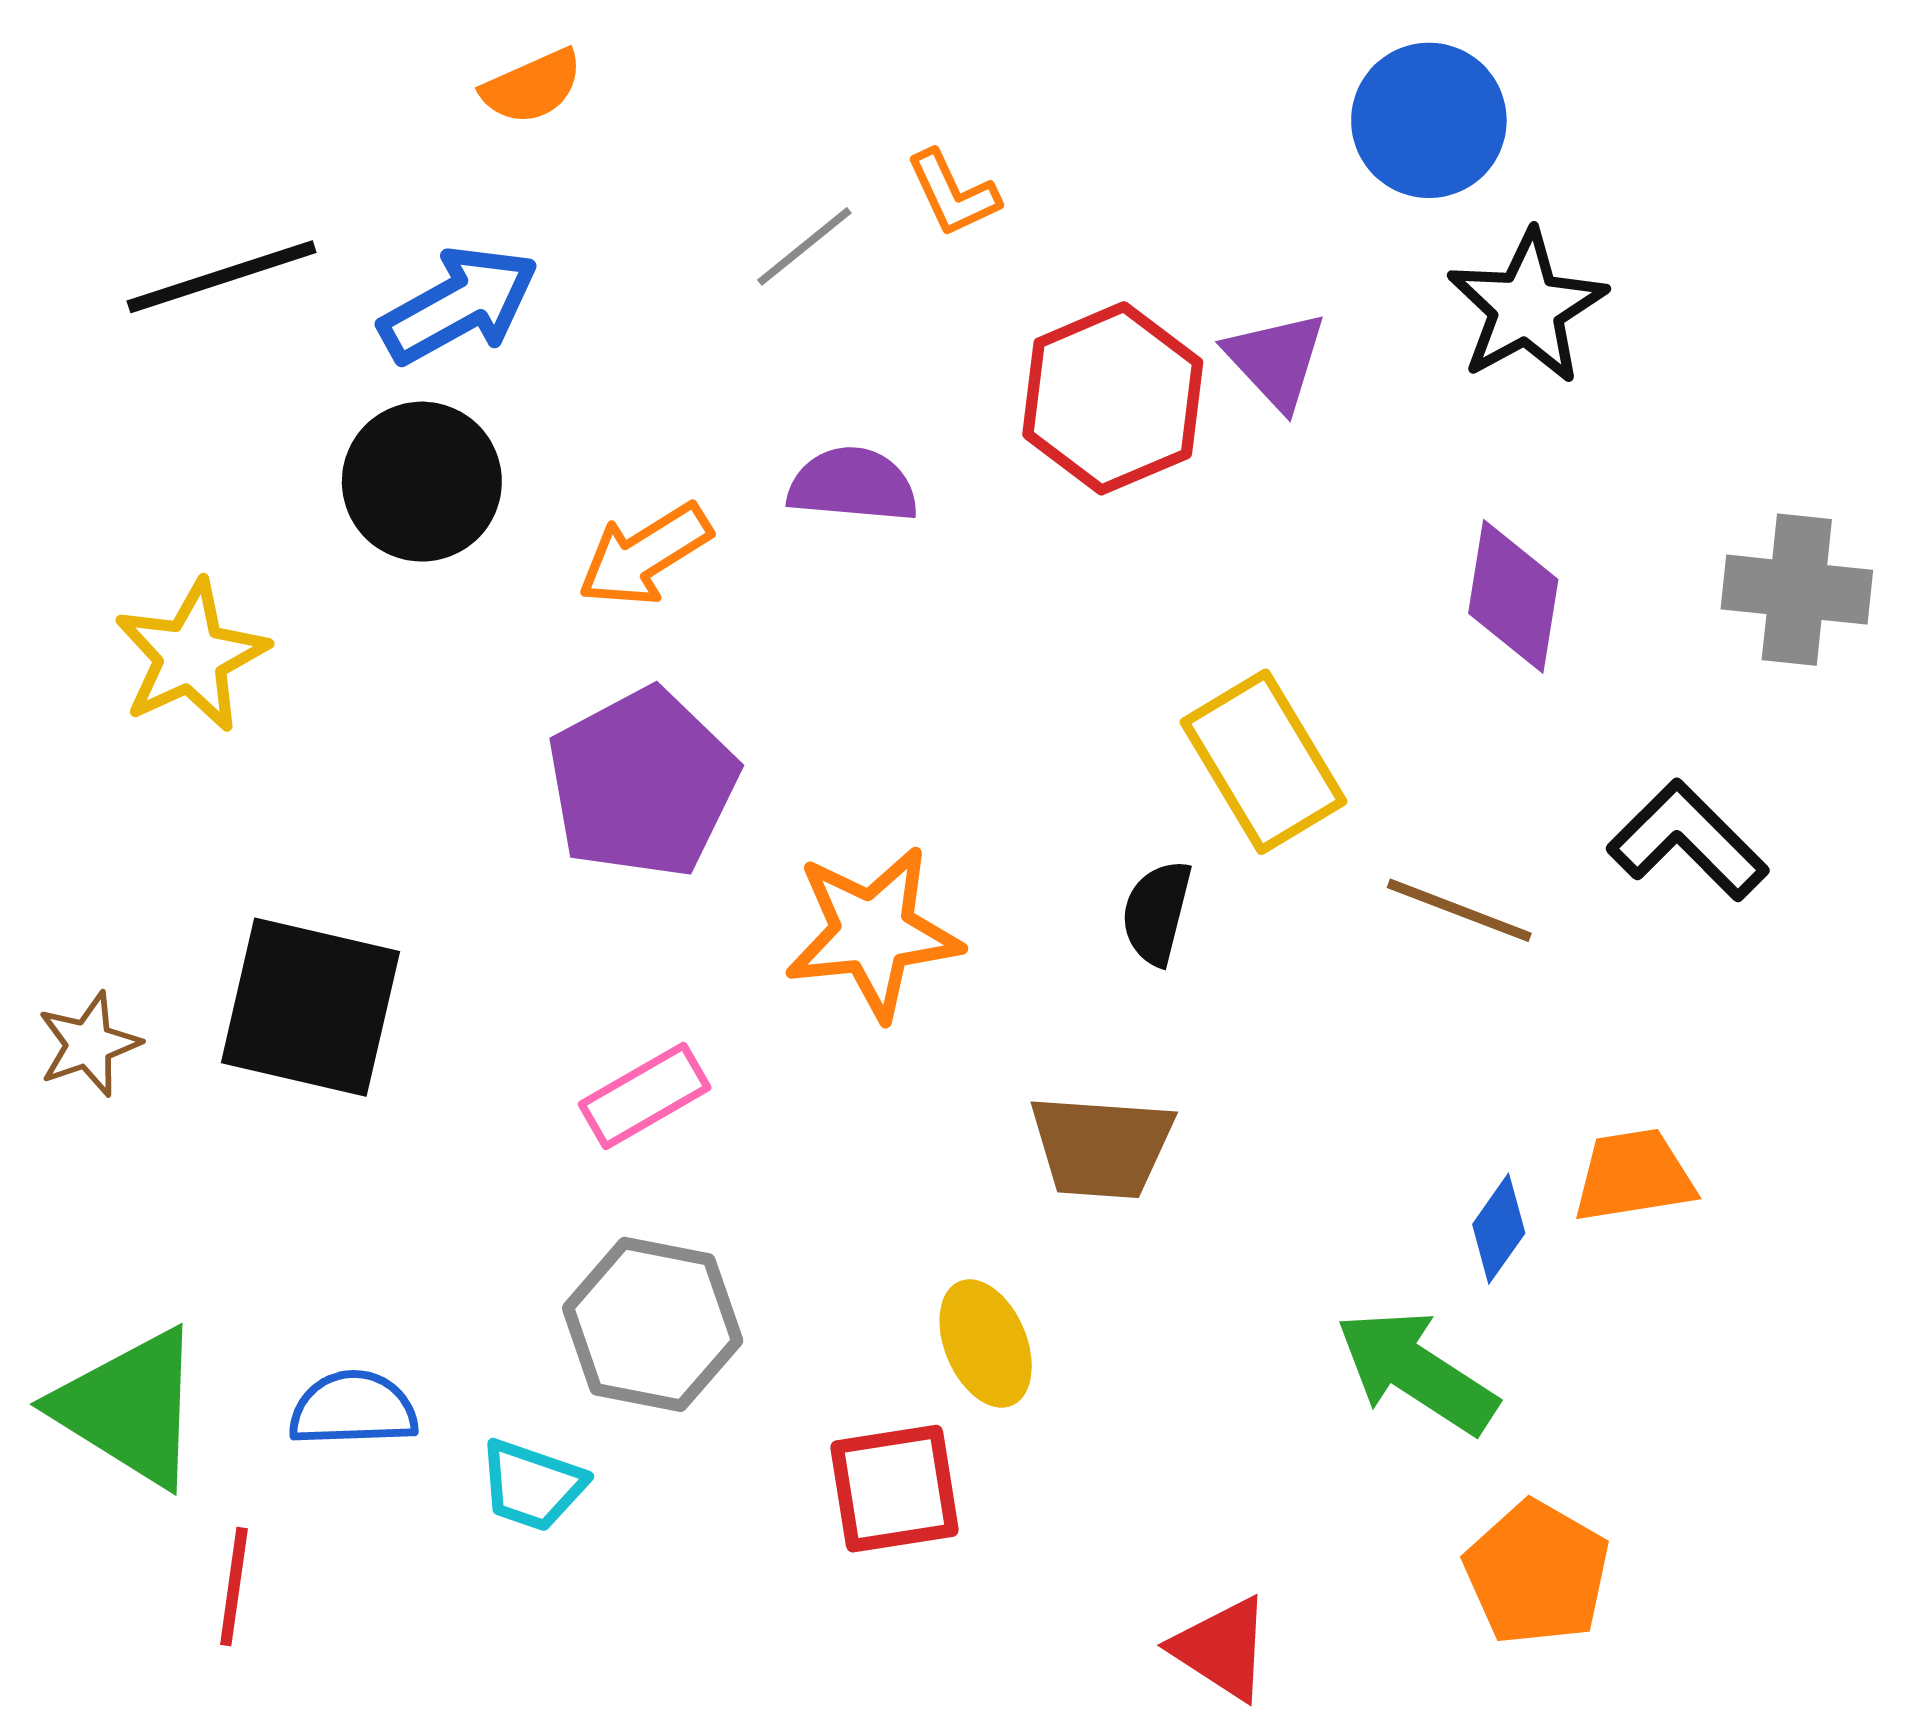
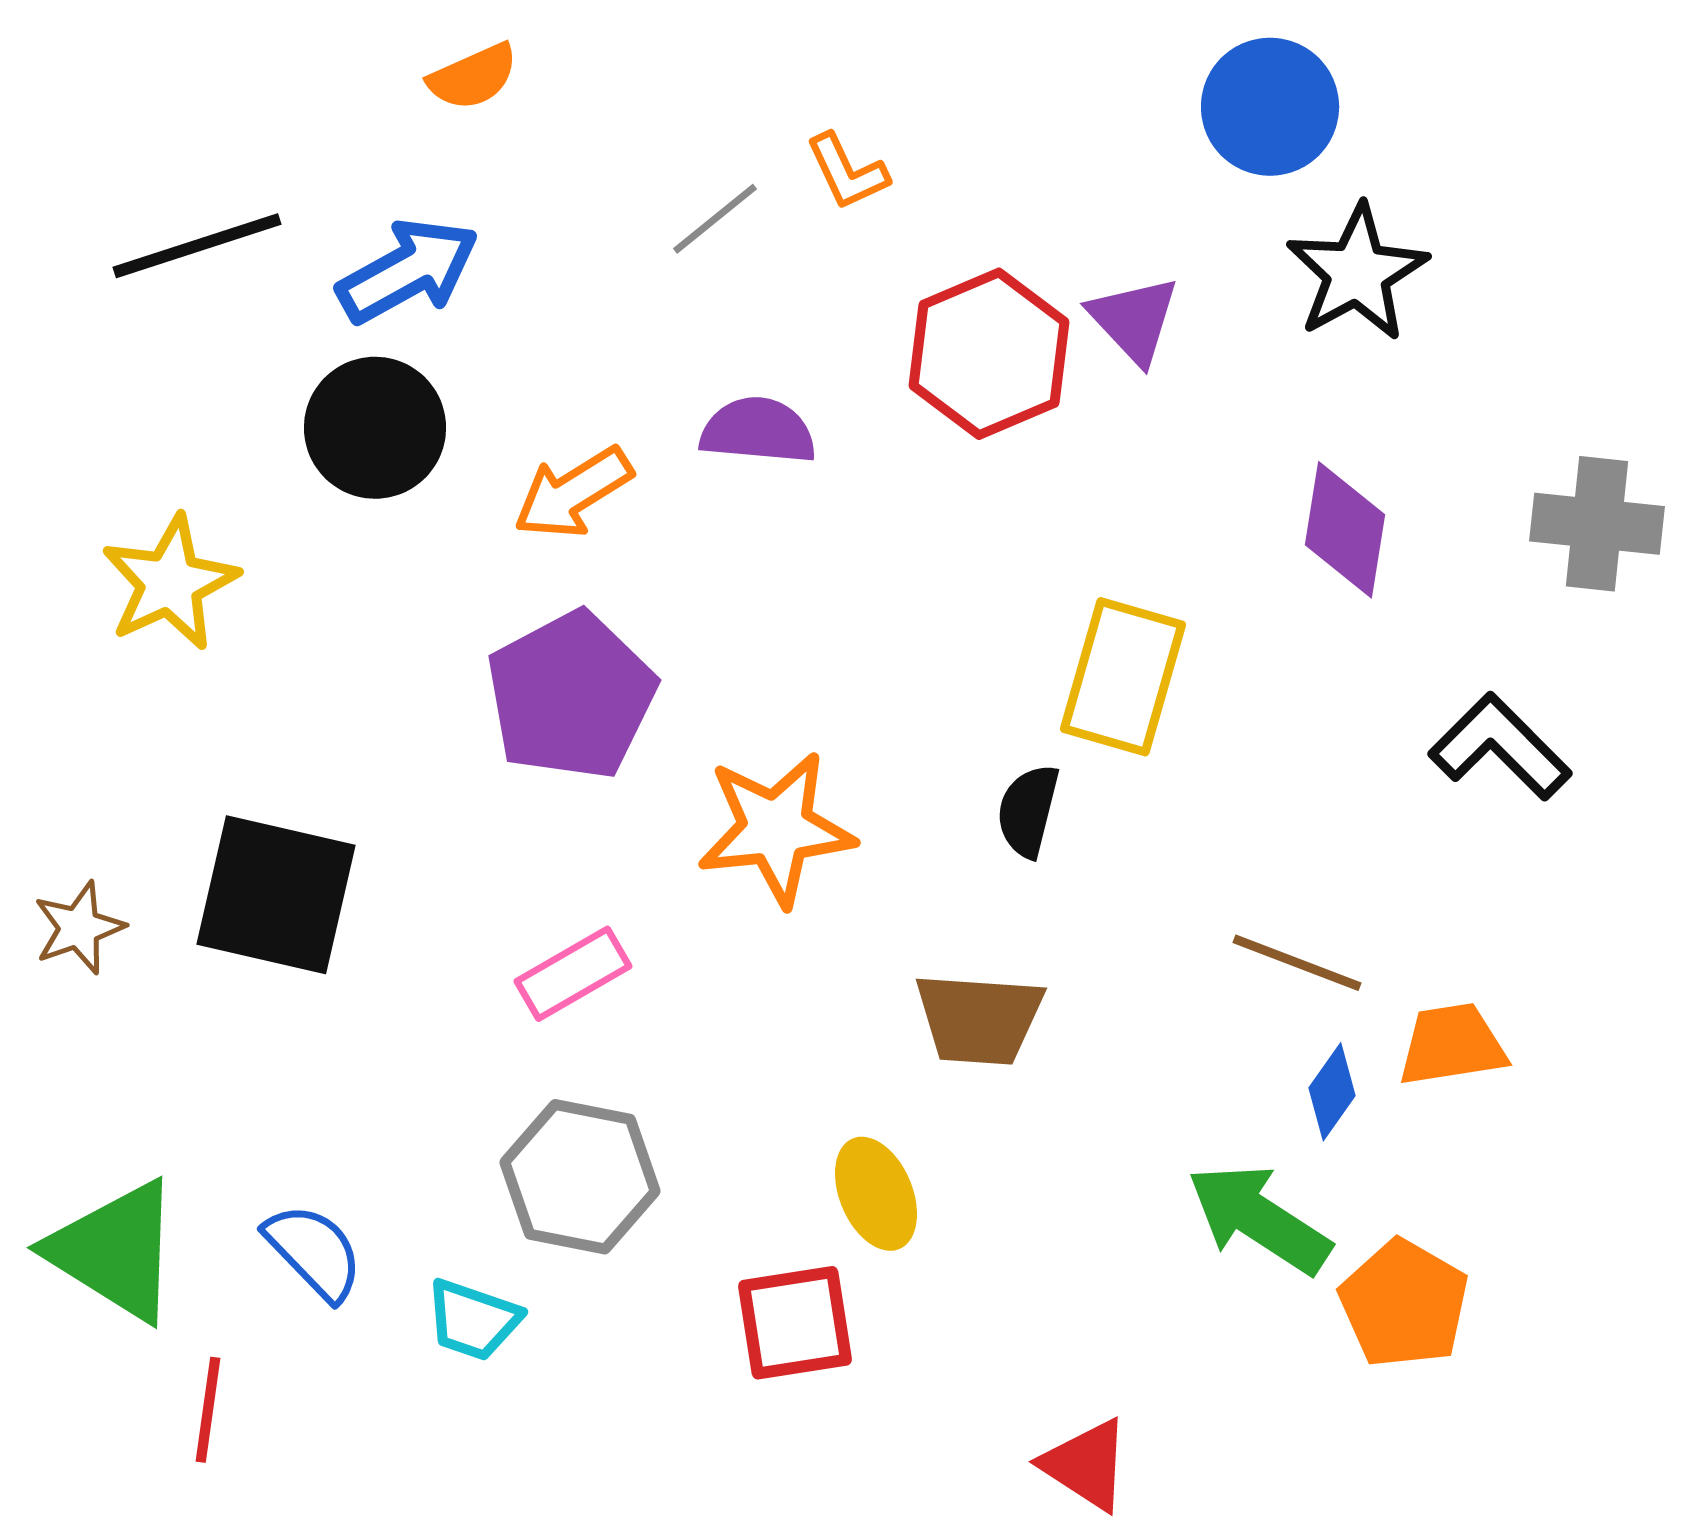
yellow rectangle: (1263, 762) -> (1123, 677), turned 47
brown line: (1459, 910) -> (1297, 963), moved
blue semicircle: (353, 1409) -> (314, 1252), turned 48
orange pentagon: (1537, 1573) -> (1404, 1304), moved

